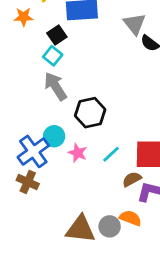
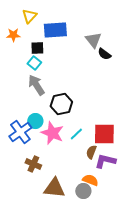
black square: (57, 35) -> (37, 48), turned 32
pink star: (78, 153) -> (52, 133), size x1.6
brown semicircle: (132, 179) -> (91, 152), turned -40
brown cross: (28, 182) -> (33, 164), moved
gray circle: (110, 226) -> (83, 191), moved

